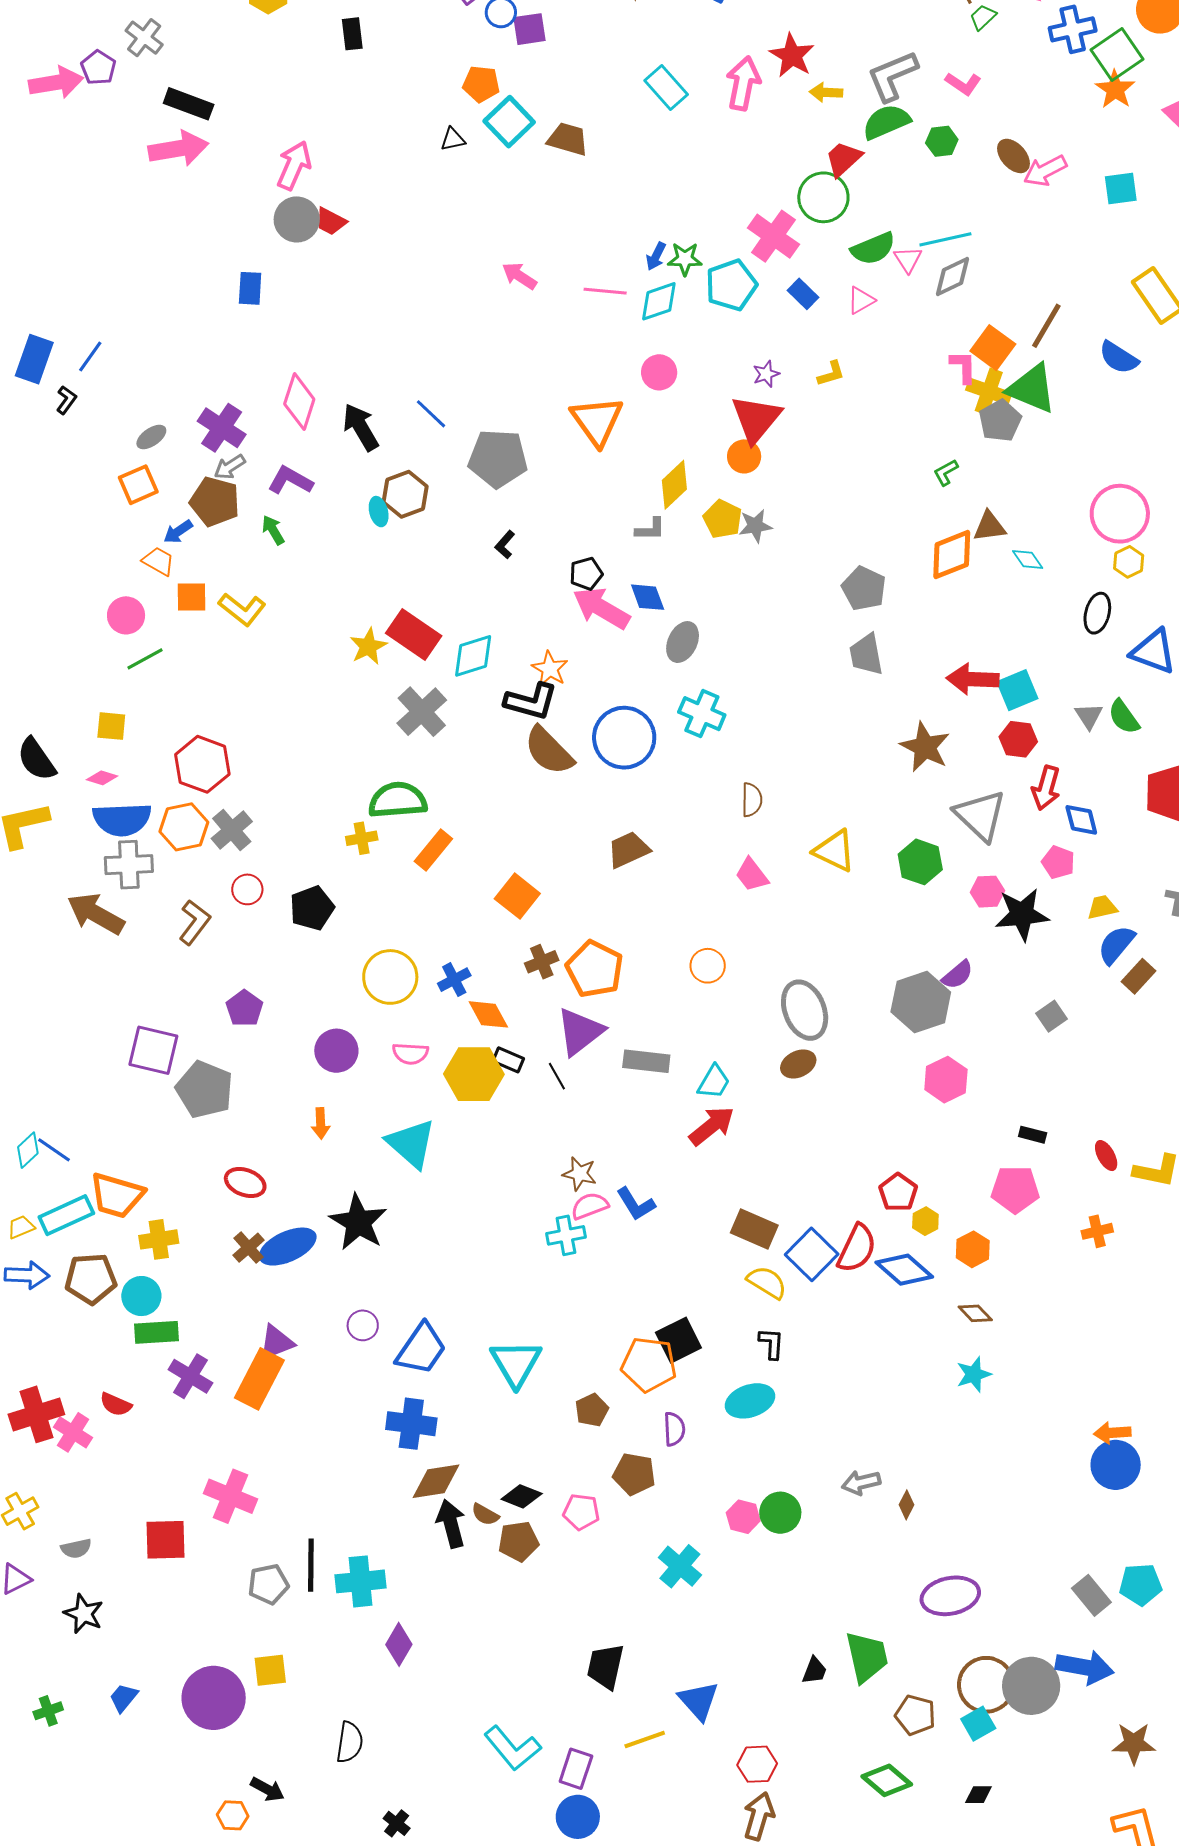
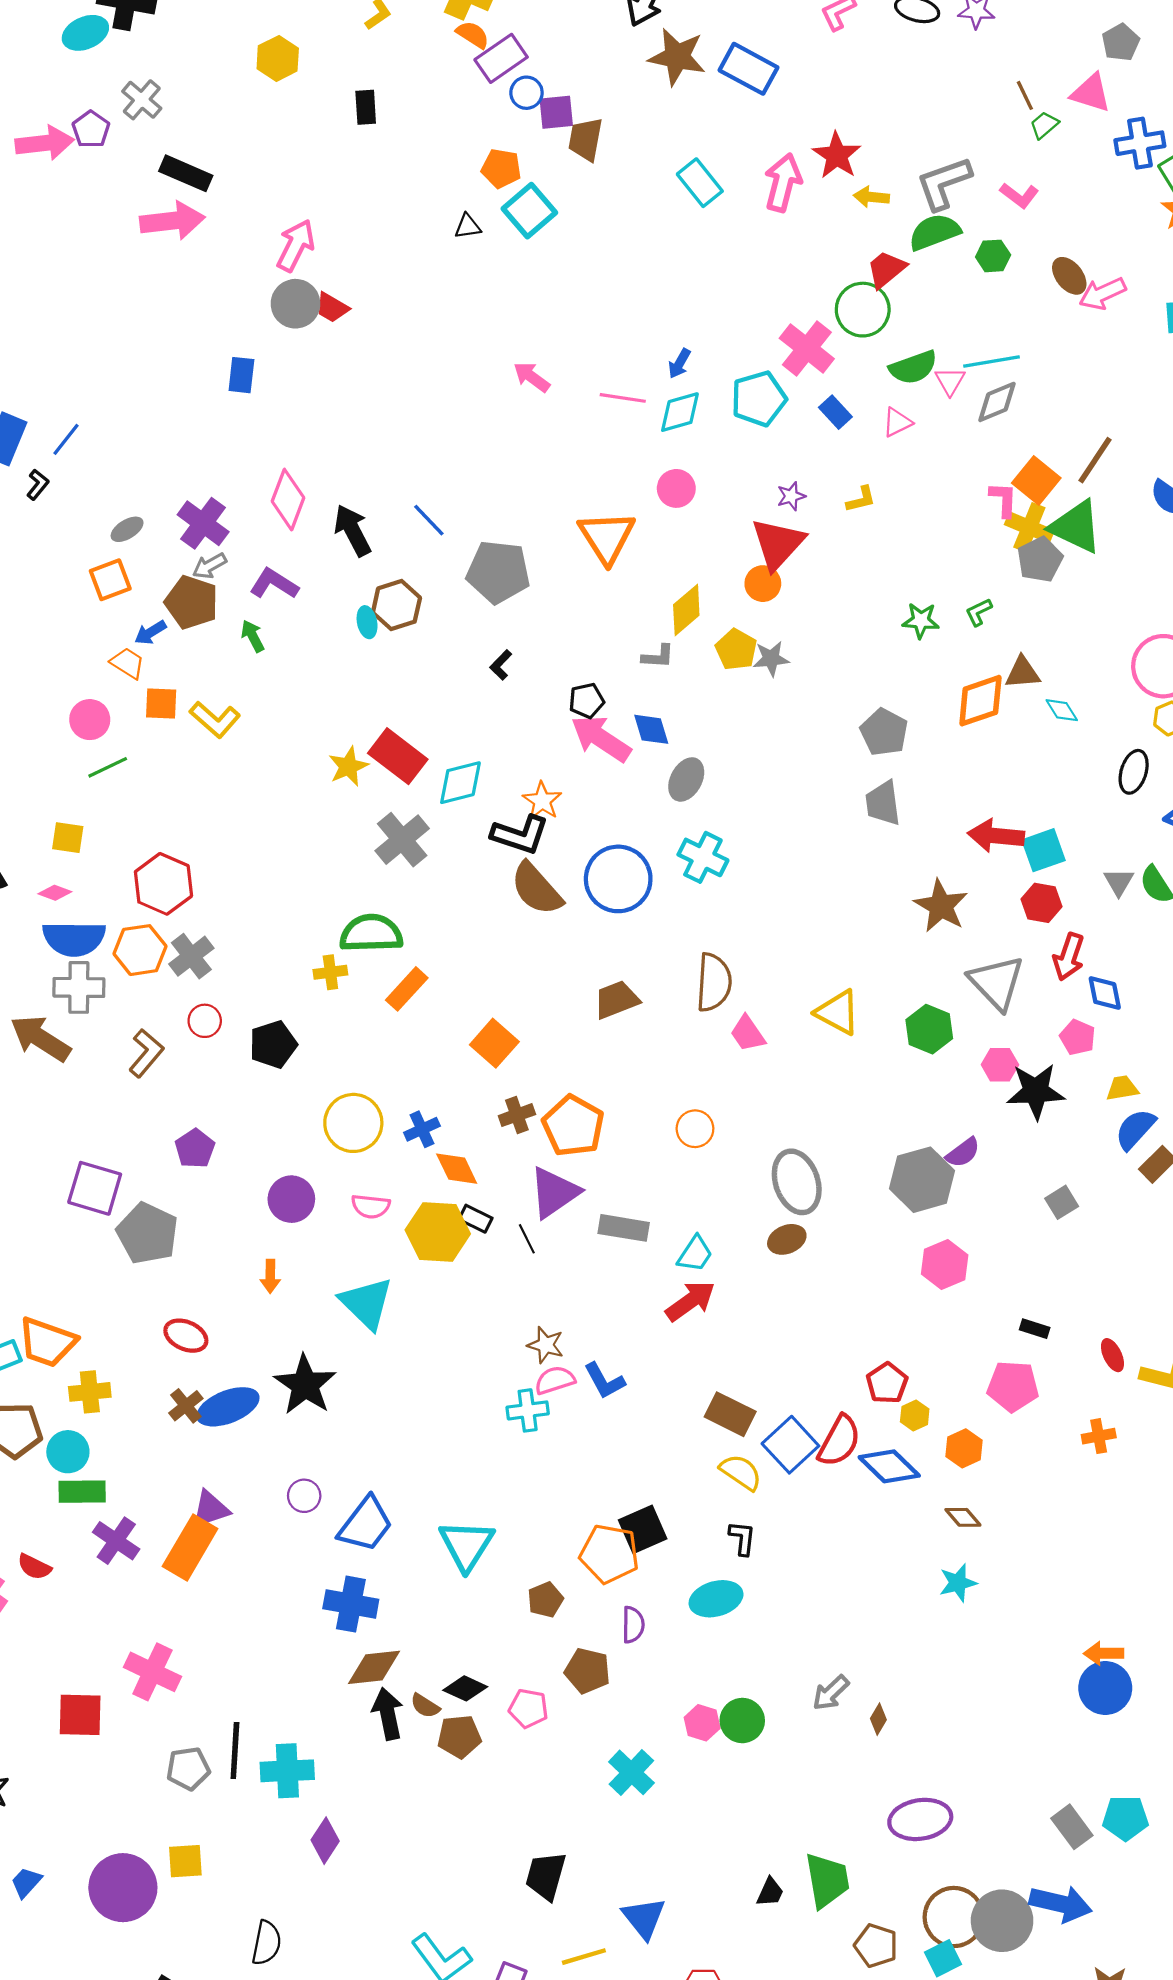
brown trapezoid: (568, 139) -> (585, 139), moved, turned -99
green star: (685, 259) -> (921, 621), moved
brown semicircle: (752, 800) -> (714, 982), moved, size x1.6
gray arrow: (861, 1483) -> (831, 1693), turned -33

